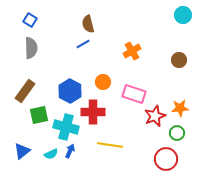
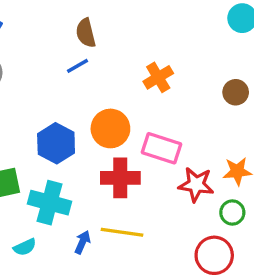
orange circle: (103, 82) -> (110, 128), size x1.5
red cross: (93, 112) -> (120, 178), moved
red star: (155, 116) -> (196, 184), turned 30
blue arrow: (70, 151) -> (82, 242), moved

